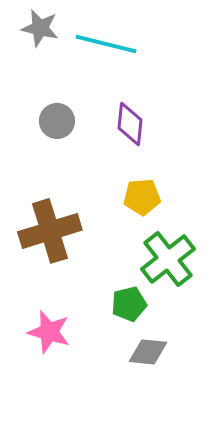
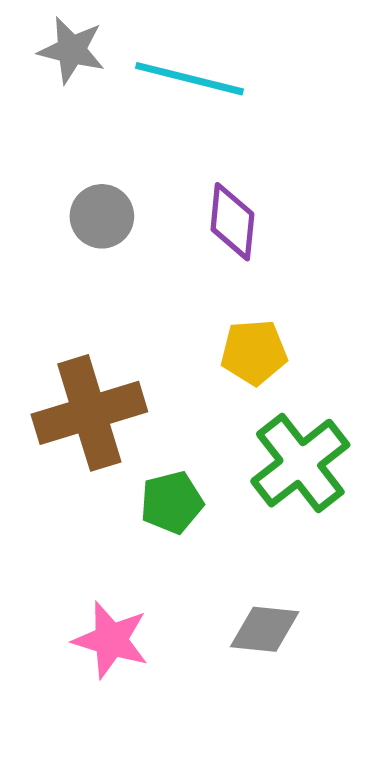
green pentagon: (129, 304) -> (172, 502), moved
pink star: (49, 332) -> (111, 640), moved

